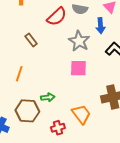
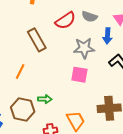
brown rectangle: (31, 40) -> (37, 40), size x1.6
gray star: (79, 41) -> (84, 48), turned 30

